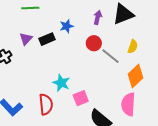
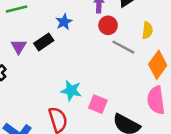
red circle: (94, 43) -> (108, 25), moved
pink square: (81, 98) -> (98, 104), turned -35

